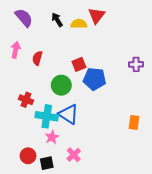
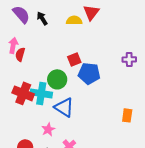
black arrow: (57, 20) -> (42, 18), moved
red semicircle: (37, 58) -> (20, 54), moved
red cross: (26, 100) -> (23, 93), size x1.5
cyan cross: (47, 116) -> (41, 93), moved

